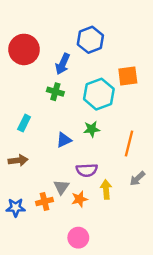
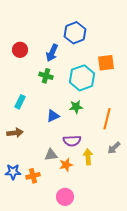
red circle: (24, 49) -> (20, 50), moved, size x0.6
gray triangle: (61, 187) -> (51, 155), turned 48
orange cross: (45, 201) -> (33, 176), moved

